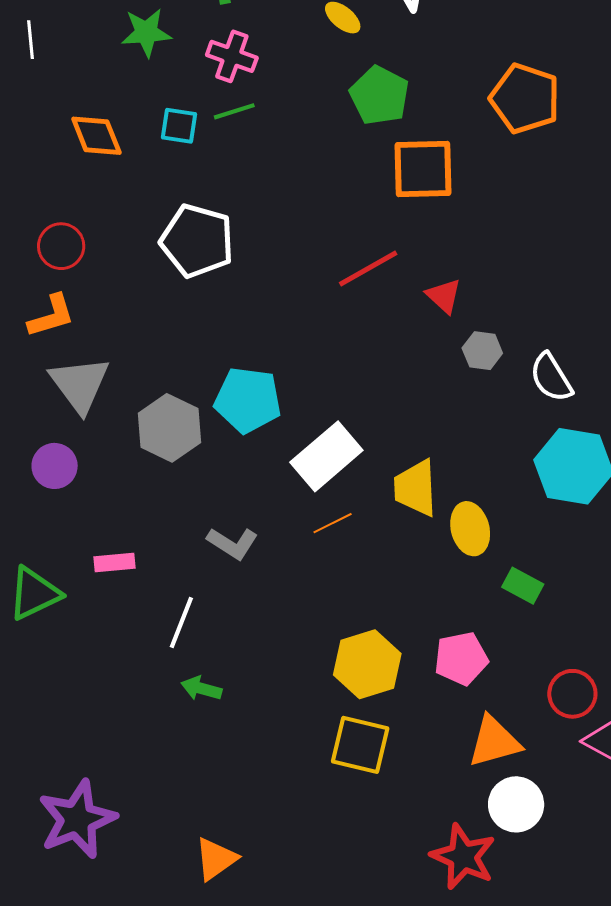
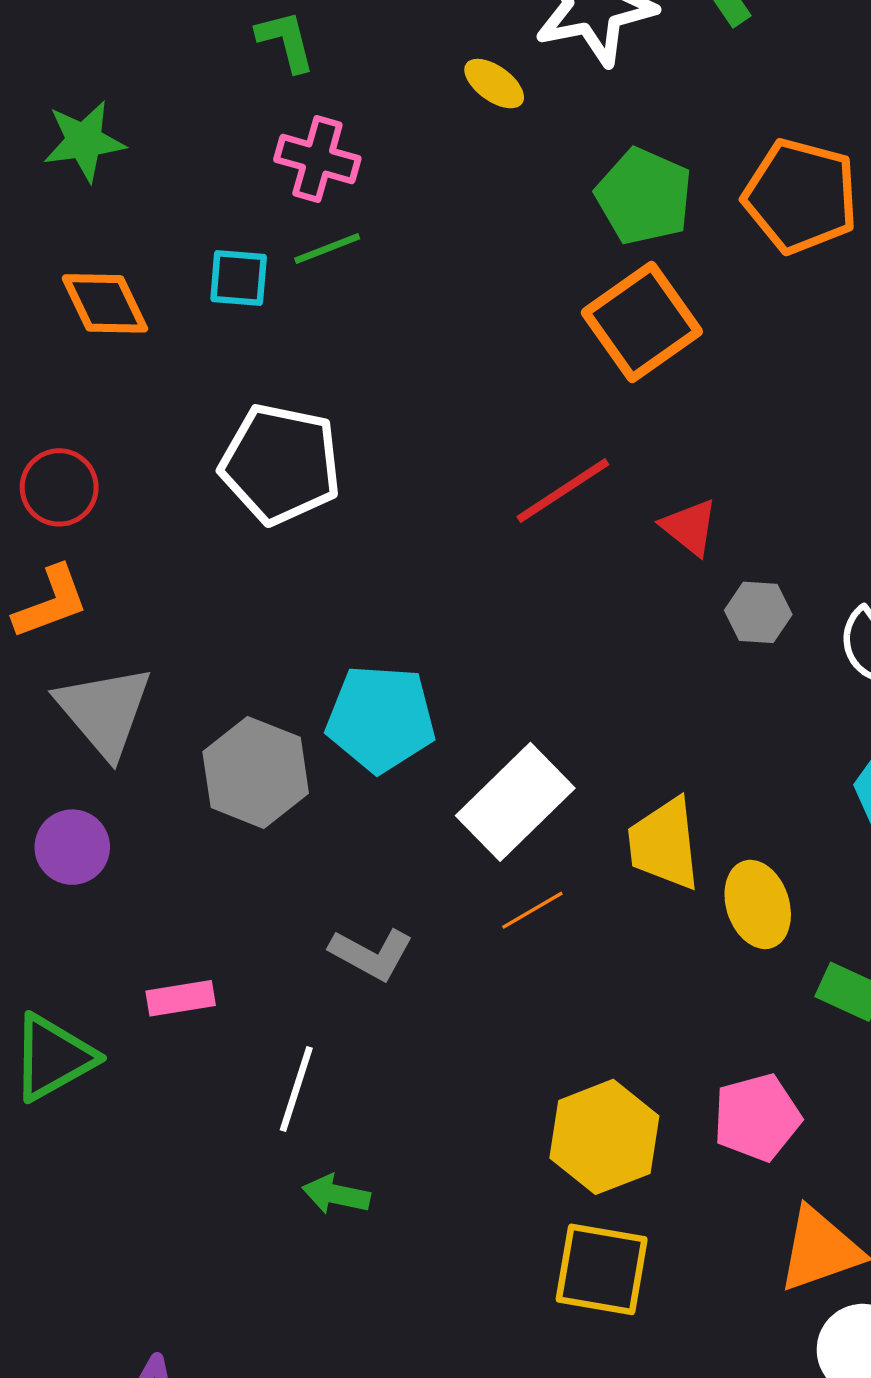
green star: (146, 33) -> (84, 141), moved
green pentagon: (380, 95) -> (644, 196), moved
orange square: (423, 169) -> (642, 322), turned -30

